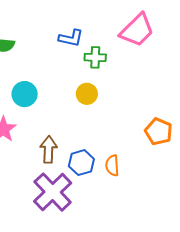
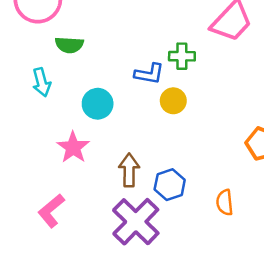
blue L-shape: (71, 38) -> (149, 74), moved
orange semicircle: (112, 165) -> (225, 202), moved

